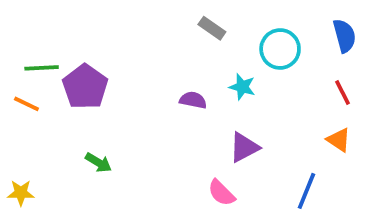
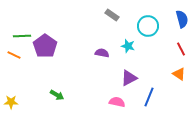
green arrow: (98, 163) -> (57, 95), moved
blue line: (307, 191) -> (149, 97), moved
pink semicircle: (221, 193) -> (117, 102), turned 147

